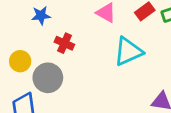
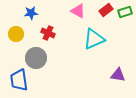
yellow circle: (20, 61) -> (16, 34), moved

